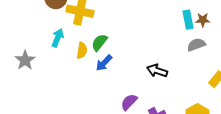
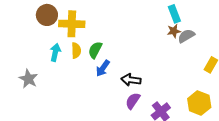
brown star: (203, 20) -> (174, 31), moved
yellow semicircle: (82, 50) -> (76, 51), moved
black arrow: (157, 71) -> (131, 80), moved

